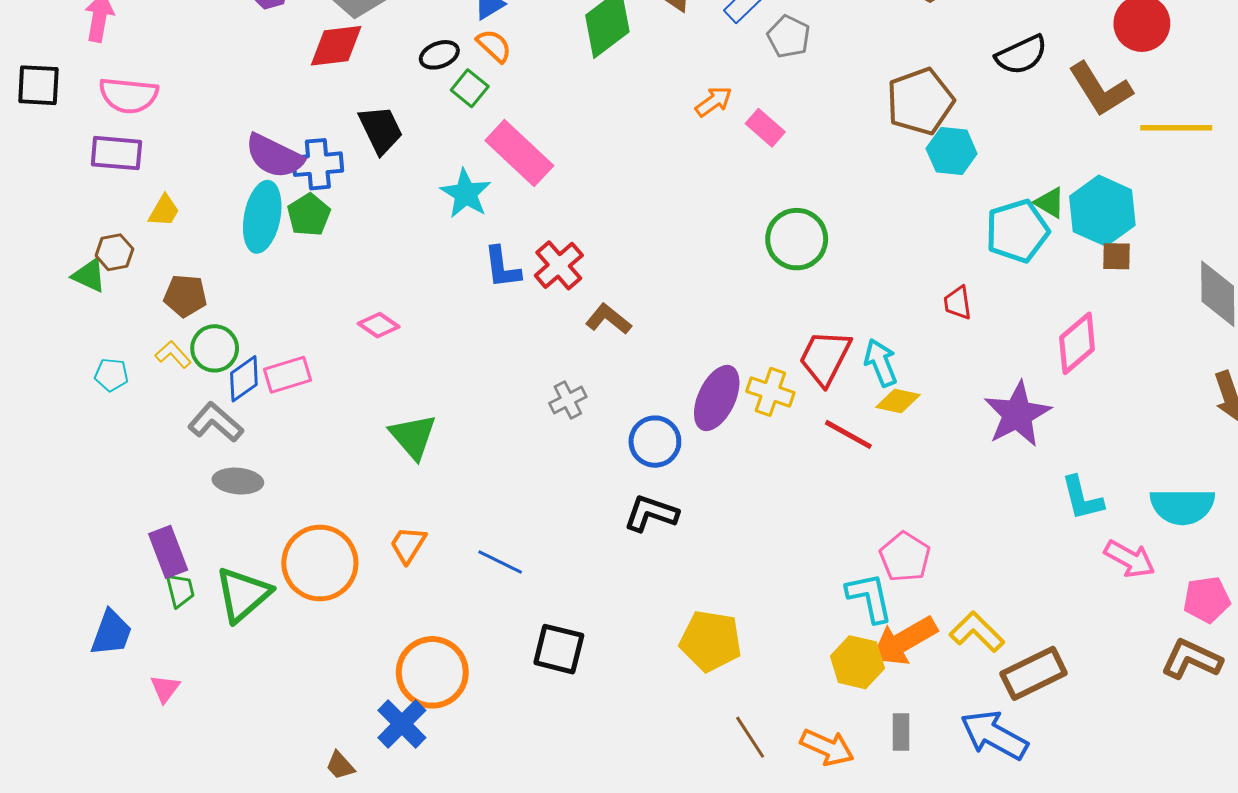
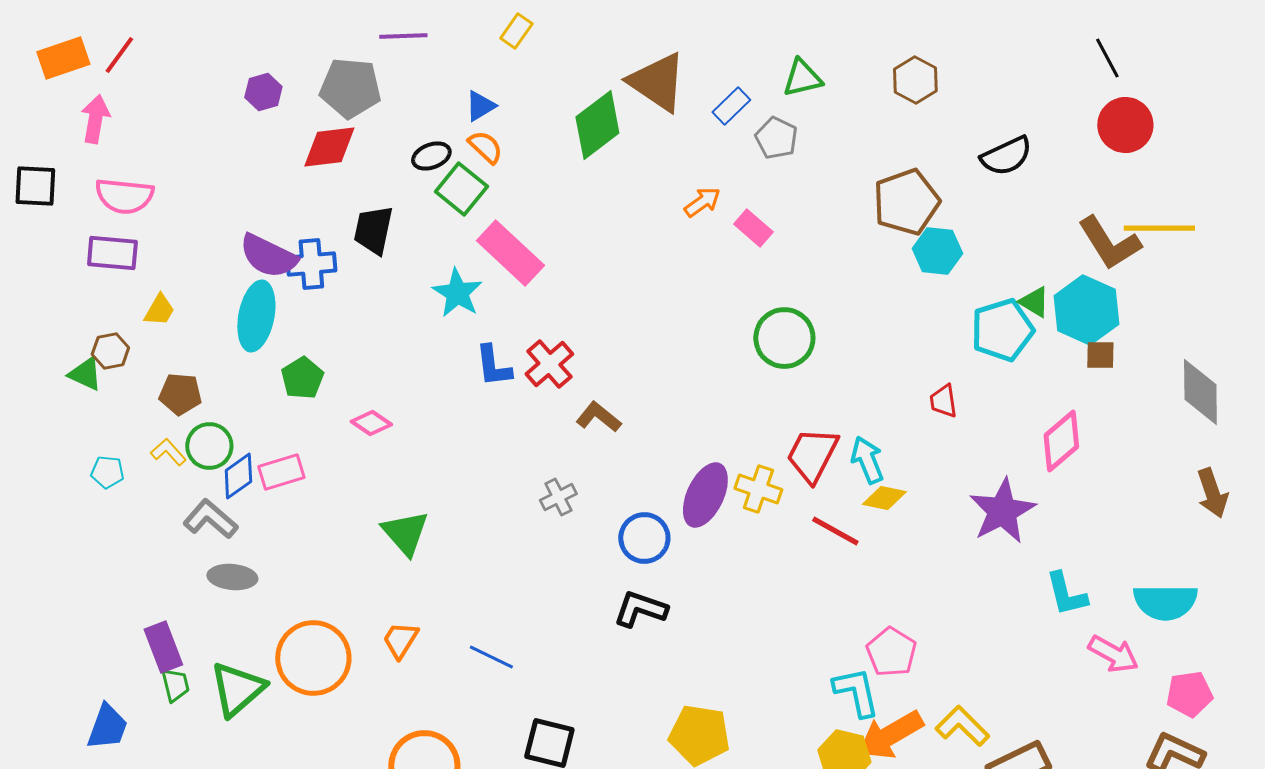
green square: (470, 88) -> (461, 189), size x1.4
brown L-shape: (1100, 89) -> (1109, 243), moved
black trapezoid: (381, 130) -> (373, 230), turned -142
green pentagon: (309, 215) -> (302, 378), moved

